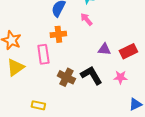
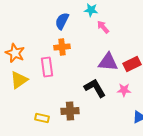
pink arrow: (86, 19) -> (103, 27), moved
purple triangle: (104, 49) -> (108, 62), size x1.5
brown cross: (66, 77) -> (70, 111), moved, turned -30

